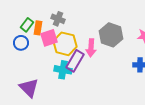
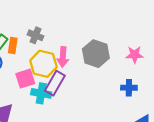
pink square: (49, 38) -> (25, 79), moved
pink arrow: (91, 48) -> (63, 57), moved

